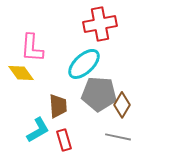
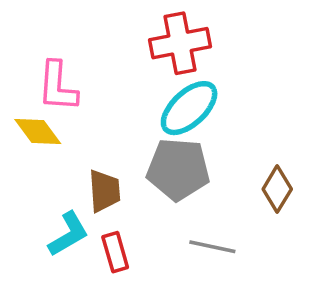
cyan ellipse: (84, 64) -> (189, 108), moved
brown diamond: (122, 105) -> (277, 189), moved

